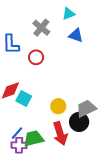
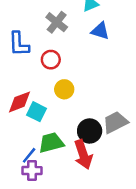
yellow circle: (58, 106) -> (64, 89), moved
black circle: (79, 122) -> (90, 131), moved
green trapezoid: (34, 138) -> (51, 143), moved

